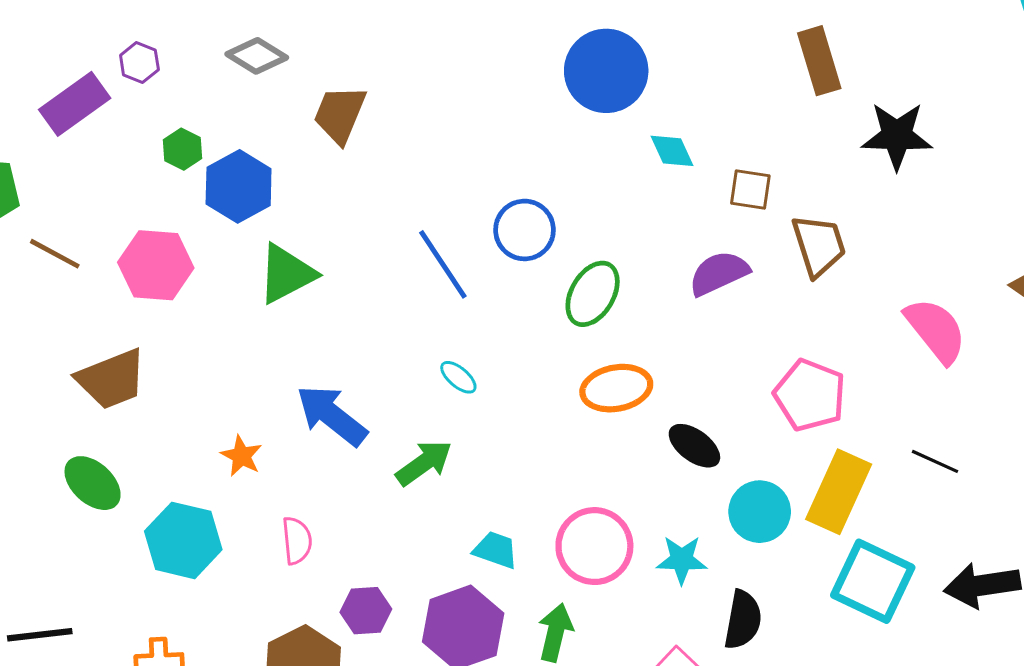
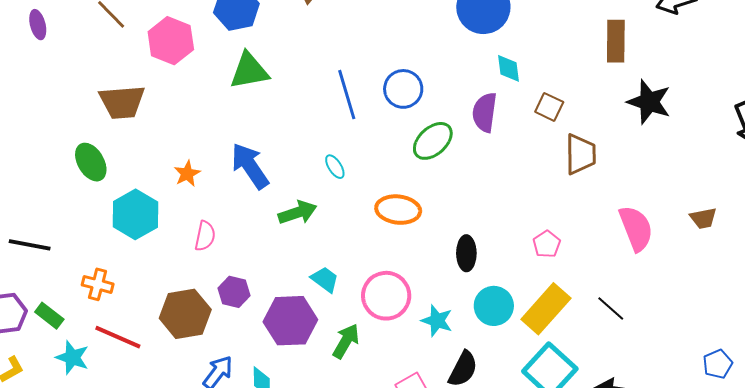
purple semicircle: (719, 273) -> (485, 112), moved, turned -75
orange ellipse: (616, 388) -> (398, 210), moved
pink pentagon: (810, 395) -> (547, 244), size x0.6
black ellipse: (694, 446) -> (466, 253), turned 36

